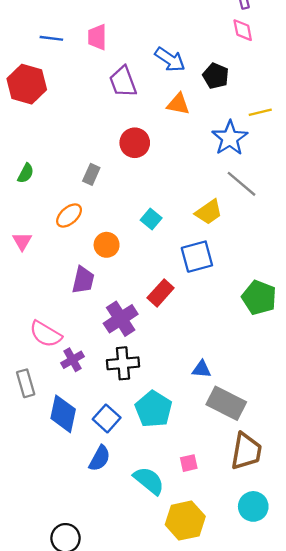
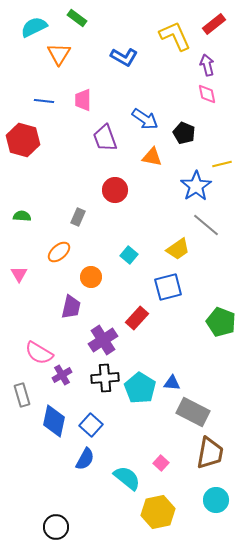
green semicircle: (26, 173) -> (22, 216), turned -114
cyan pentagon: (154, 409) -> (140, 388), moved
pink square: (189, 463) -> (161, 463), turned -35

